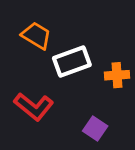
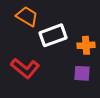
purple square: (95, 128) -> (82, 73), moved, turned -30

